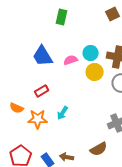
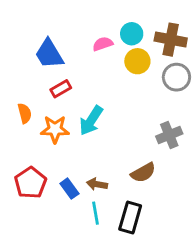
blue trapezoid: (43, 56) -> (49, 54), moved
orange semicircle: (17, 108) -> (25, 113), turned -128
cyan arrow: (63, 113) -> (91, 121), size x1.5

